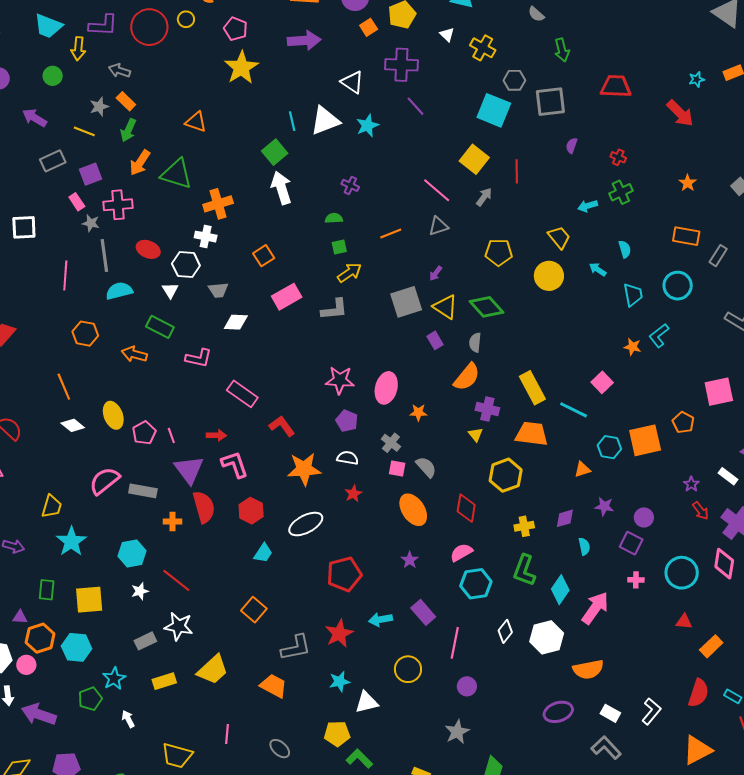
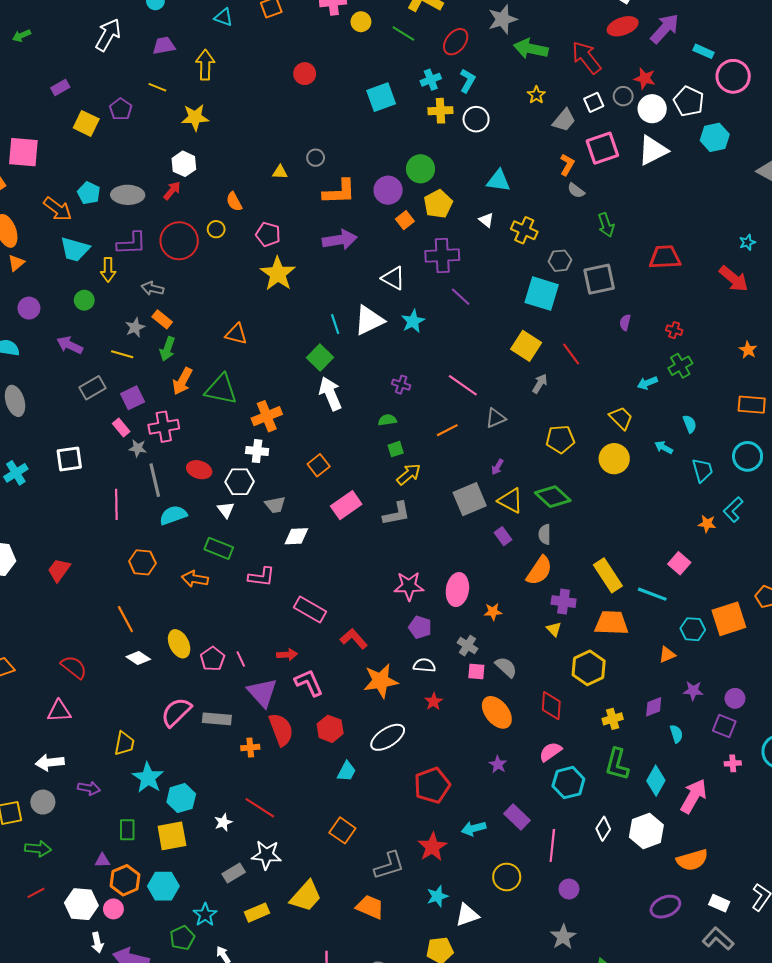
red line: (517, 171) -> (571, 354), turned -30
pink line: (437, 190) -> (463, 385), moved
cyan hexagon: (132, 554) -> (181, 798), moved

